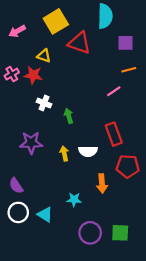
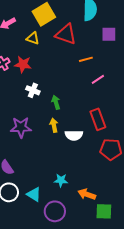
yellow triangle: (44, 56) -> (33, 38), moved
orange line: (129, 70) -> (86, 59), moved
yellow arrow: (64, 153) -> (54, 125), moved
orange arrow: (102, 183) -> (87, 194), moved, turned 114
purple circle: (90, 233) -> (55, 211), moved

